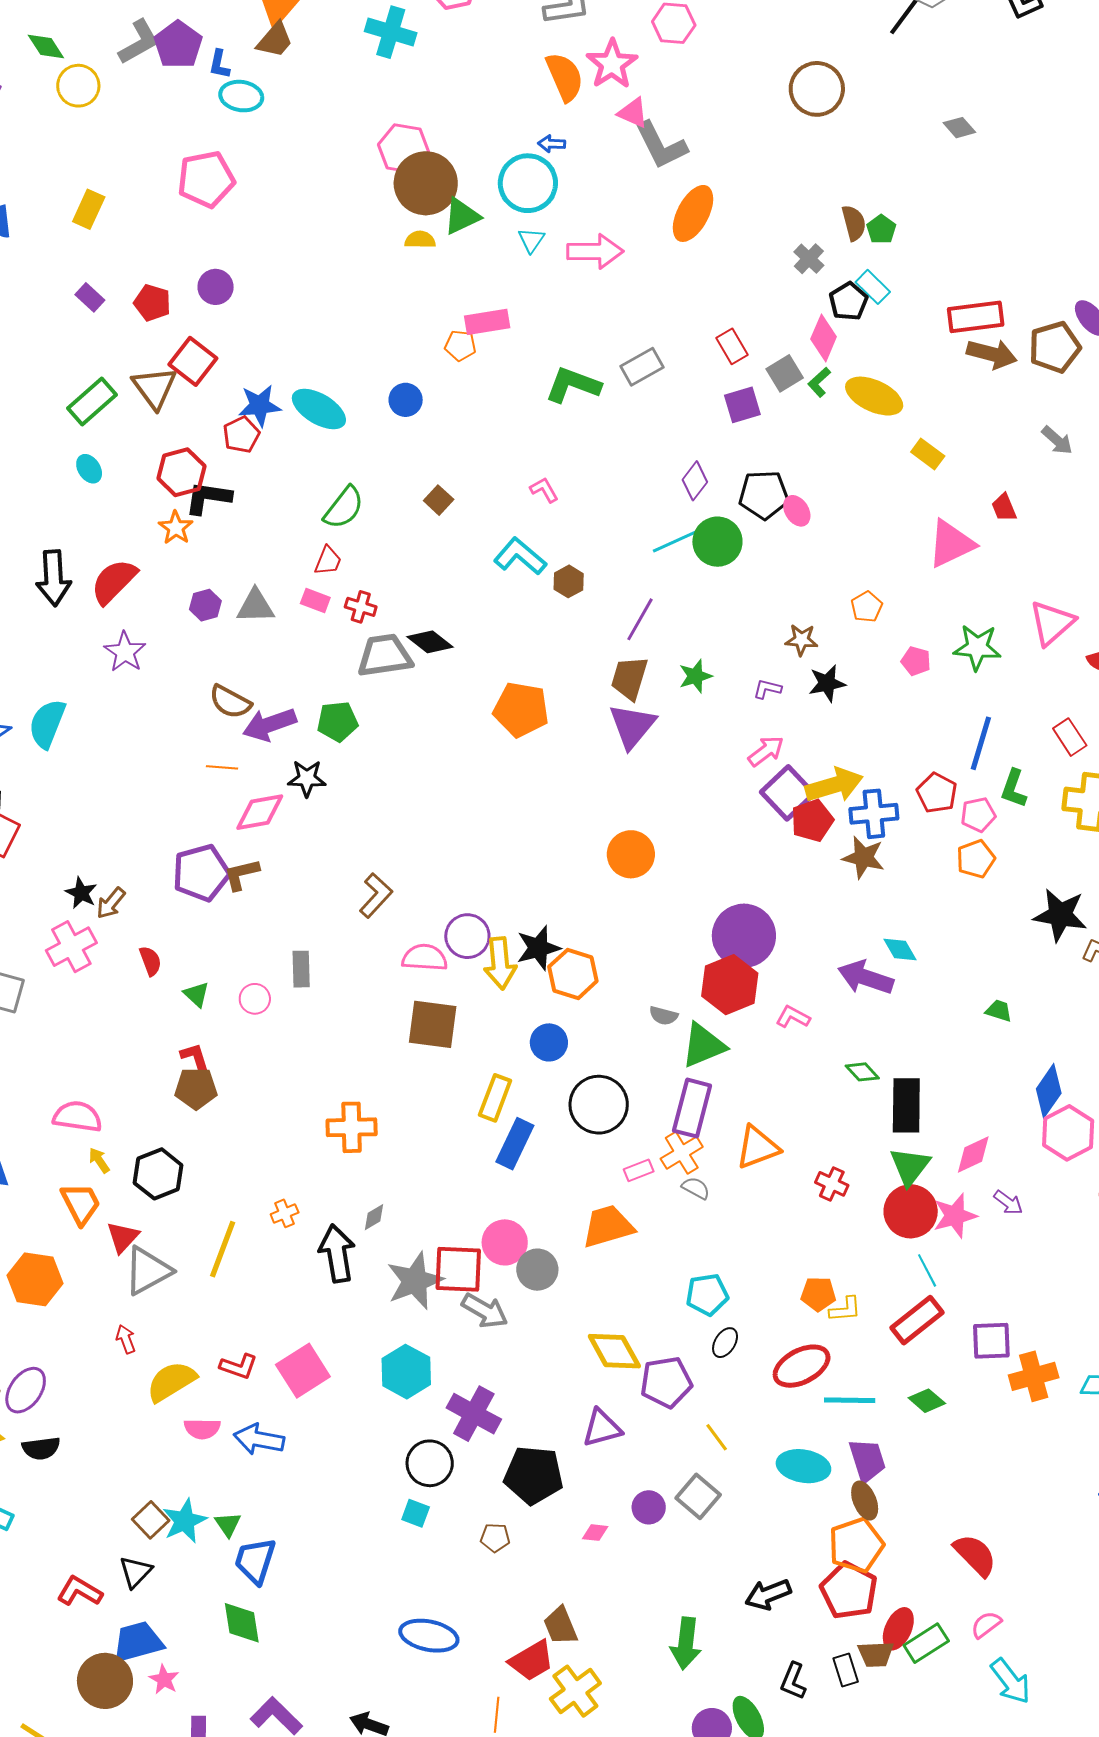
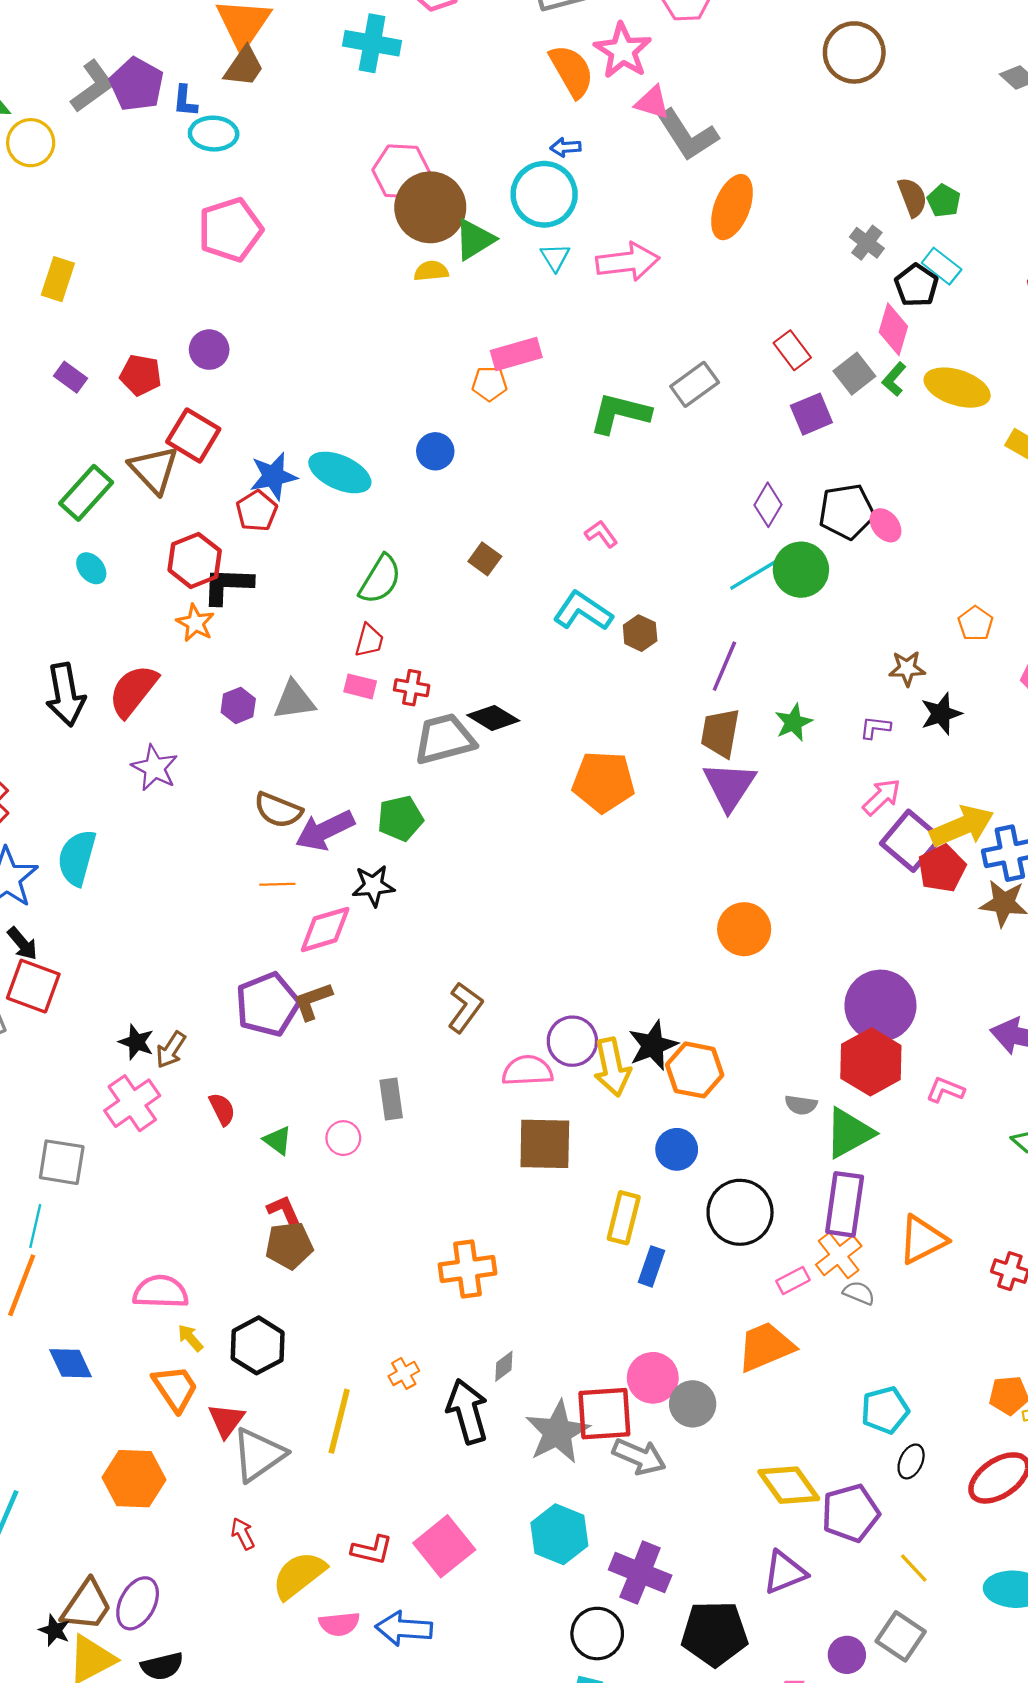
pink pentagon: (206, 179) -> (230, 230), moved
blue rectangle: (515, 1144) -> (652, 1266), size x0.7

